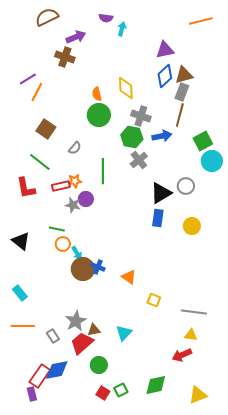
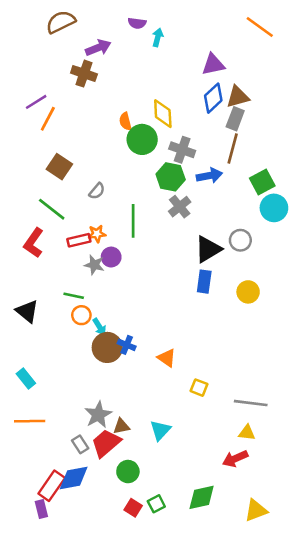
orange line: (201, 21) -> (260, 27), turned 50
green circle: (99, 115) -> (142, 139), moved
red L-shape: (26, 188) -> (34, 243), turned 45
gray rectangle: (53, 336) -> (80, 444), moved

